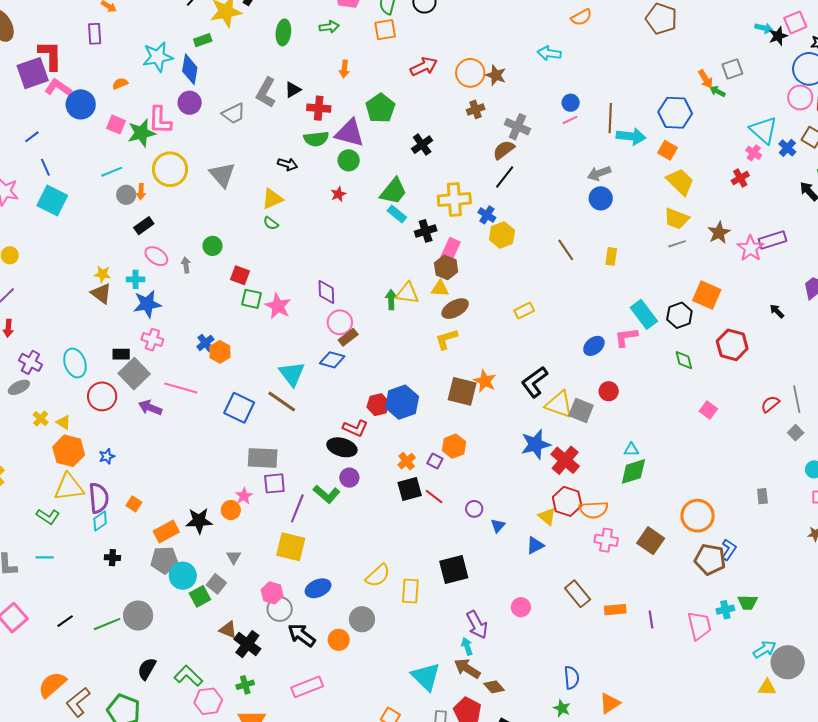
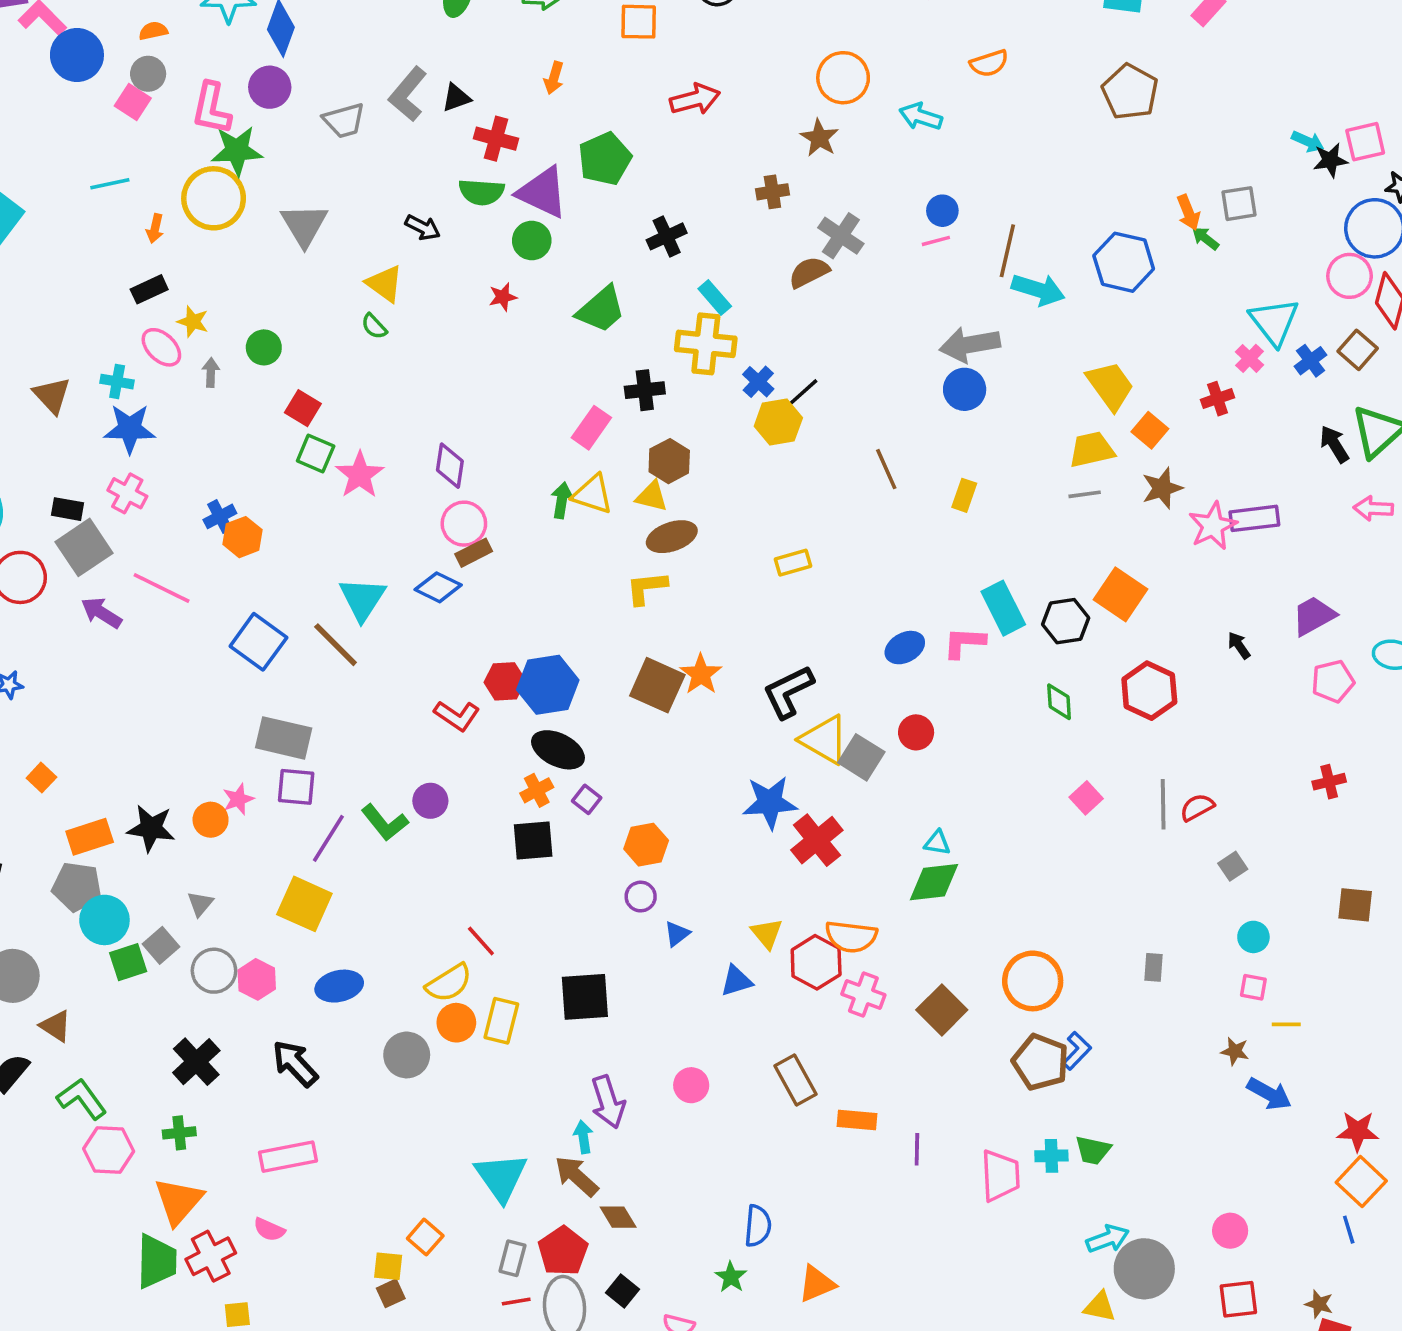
orange circle: (470, 73) -> (843, 78), moved
green star: (141, 133) -> (237, 151), moved
orange square: (667, 150) -> (1150, 430), moved
gray arrow: (599, 173) -> (970, 345), size x1.4
black line: (505, 177) -> (799, 396), moved
gray circle: (126, 195) -> (148, 74), moved
yellow triangle: (272, 199) -> (385, 284), turned 50
cyan rectangle: (397, 214) -> (715, 298), moved
yellow trapezoid: (676, 219) -> (1092, 450), turned 136
pink rectangle: (451, 250) -> (591, 428), moved
yellow star: (102, 274) -> (193, 321), moved
gray line: (797, 399) -> (1163, 804), moved
orange hexagon: (454, 446) -> (646, 845), moved
black ellipse: (342, 447) -> (558, 750), moved
red line: (434, 497) -> (481, 941), moved
red hexagon: (567, 501) -> (816, 962), moved
gray circle: (280, 609) -> (214, 971), moved
brown triangle: (228, 630) -> (56, 1026), moved
orange circle: (339, 640) -> (456, 1023), moved

